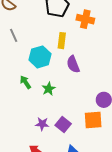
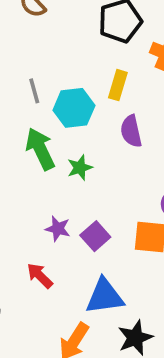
gray line: (14, 35) -> (34, 91), moved
green arrow: (25, 82) -> (40, 149), size x1.6

